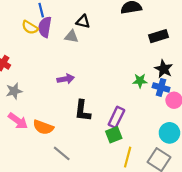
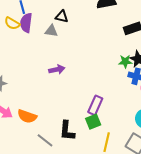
purple arrow: (66, 79) -> (57, 70), moved
green star: (140, 81) -> (125, 61), moved
black L-shape: (83, 111) -> (67, 131), moved

